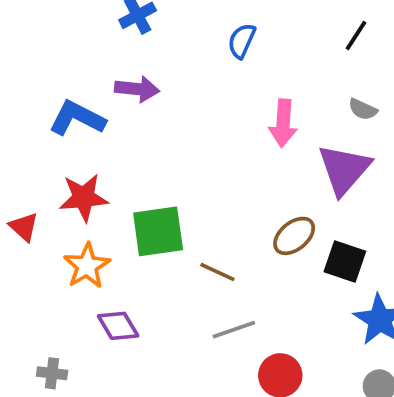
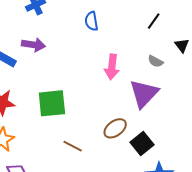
blue semicircle: (242, 41) -> (91, 21), turned -36
green square: (158, 231) -> (52, 103), moved
black square: (345, 262) -> (142, 144), turned 30

